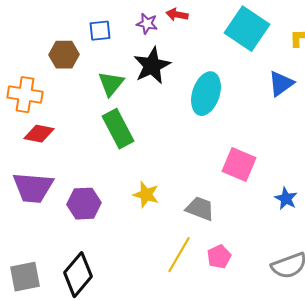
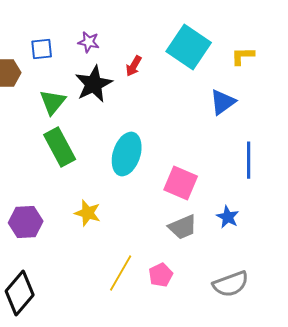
red arrow: (177, 15) -> (134, 66), moved, turned -70
cyan ellipse: (206, 94) -> (127, 154), moved
gray trapezoid: (200, 209) -> (183, 227), moved, turned 136

